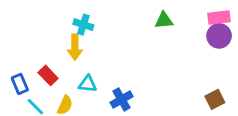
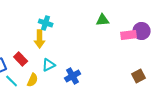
pink rectangle: (219, 18) -> (129, 35), moved
cyan triangle: (88, 84) -> (49, 65), turned -32

